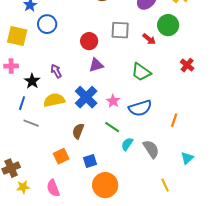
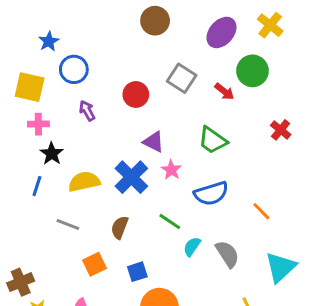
gray square: (120, 30) -> (182, 78), turned 30
purple triangle: (96, 65) -> (154, 142), moved, turned 42
pink cross: (11, 66) -> (38, 124), moved
purple arrow: (56, 71) -> (87, 111), moved
pink star: (113, 101) -> (171, 170), moved
orange line: (174, 120) -> (261, 211), turned -64
gray line: (31, 123) -> (68, 224), moved
cyan triangle: (187, 158) -> (281, 267), size x1.6

